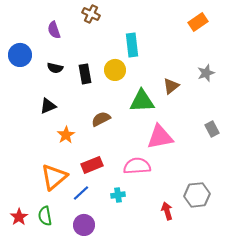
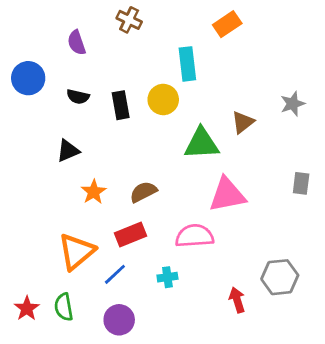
orange rectangle: (198, 22) -> (227, 24), moved
brown semicircle: (101, 119) -> (143, 192), moved
gray rectangle: (212, 129) -> (301, 183), turned 35

